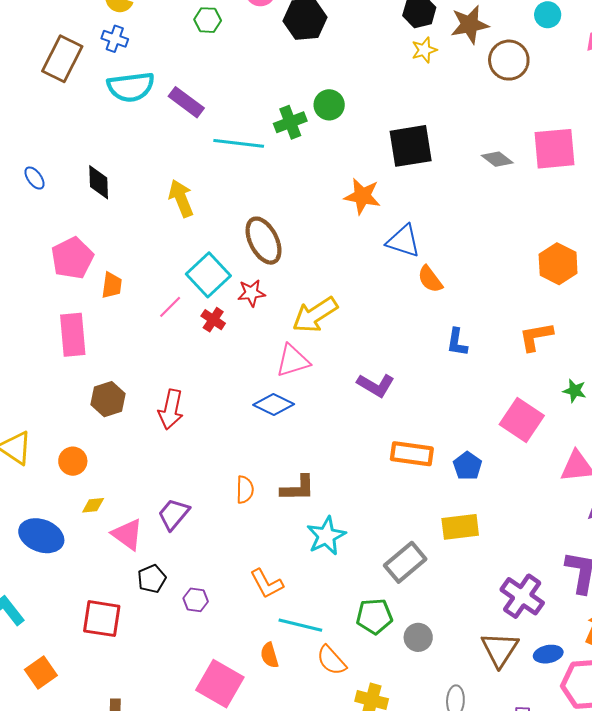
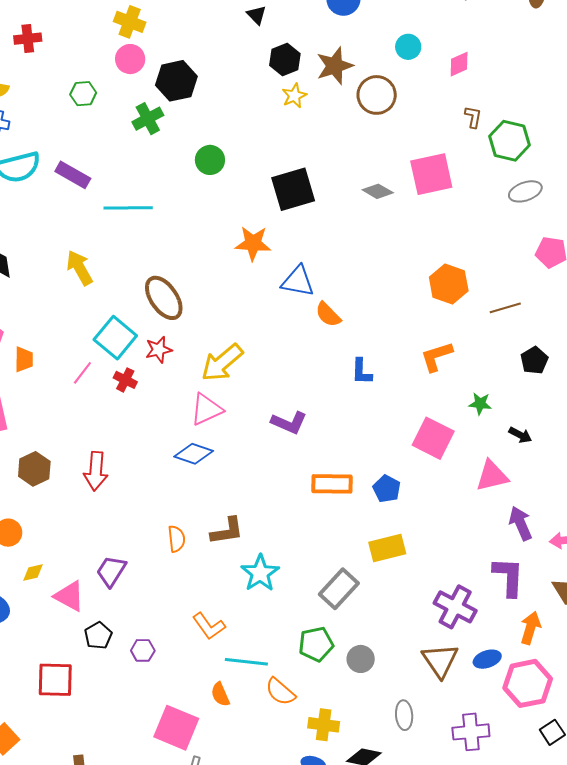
green cross: (290, 122) -> (148, 119), moved

